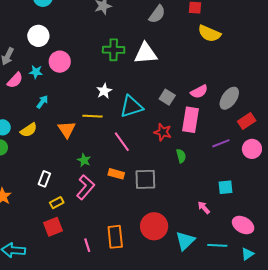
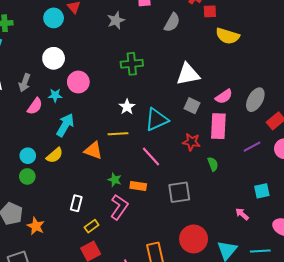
white triangle: (146, 53) -> (188, 74), moved
cyan arrow: (42, 102) -> (65, 125), size x1.6
orange triangle: (67, 129) -> (93, 150), turned -30
orange rectangle: (116, 174) -> (138, 186), moved

